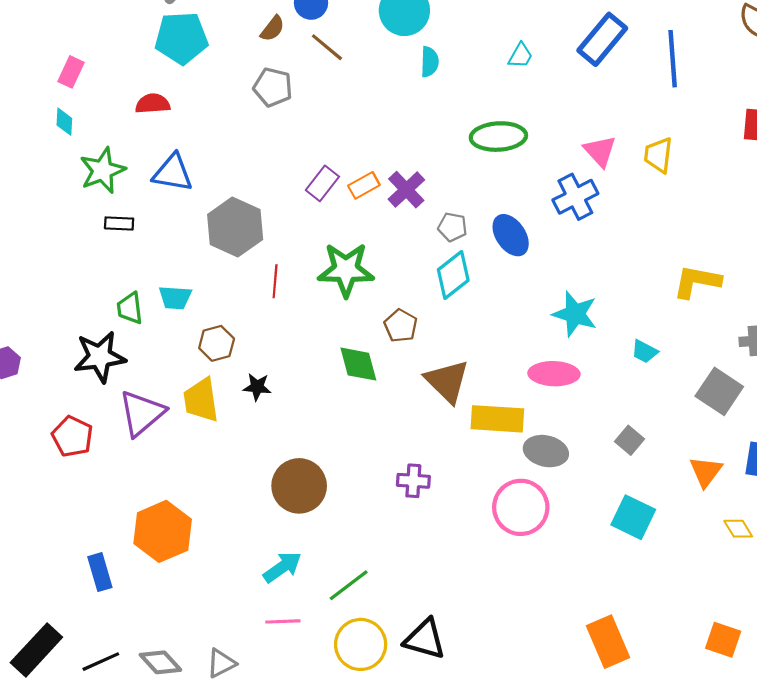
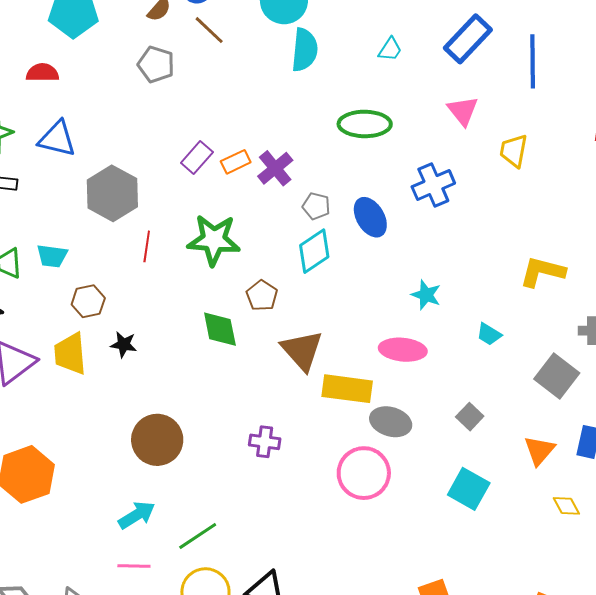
cyan semicircle: (430, 62) -> (305, 50), size x1.5
pink triangle: (600, 151) -> (463, 111), moved
cyan star: (575, 314) -> (426, 295), size x0.7

